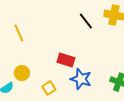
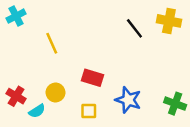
red rectangle: (66, 60) -> (92, 78), moved
yellow square: (49, 88) -> (89, 111), turned 32

